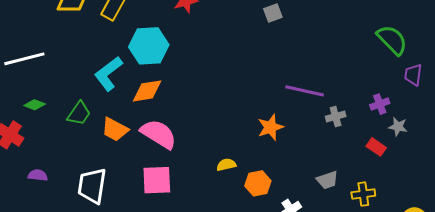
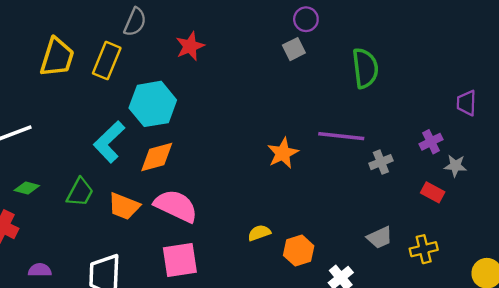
green semicircle: (392, 40) -> (365, 68), moved, turned 44
orange star: (270, 127) -> (283, 153), moved

